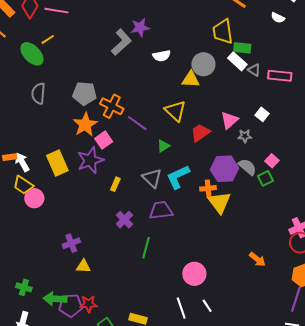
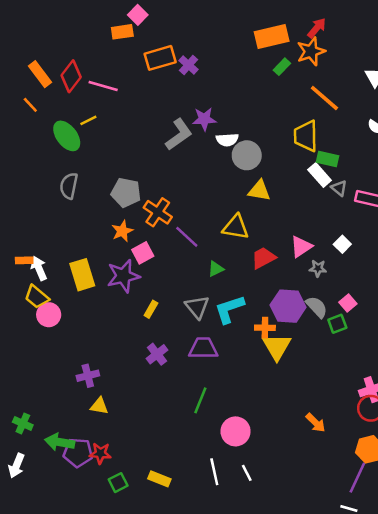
white semicircle: (162, 56) -> (227, 140), moved
gray circle: (203, 64) -> (247, 155), moved
yellow triangle: (175, 111) -> (236, 227), turned -40
orange star: (85, 125) -> (122, 231), size x0.7
green line: (146, 248) -> (200, 400), moved

